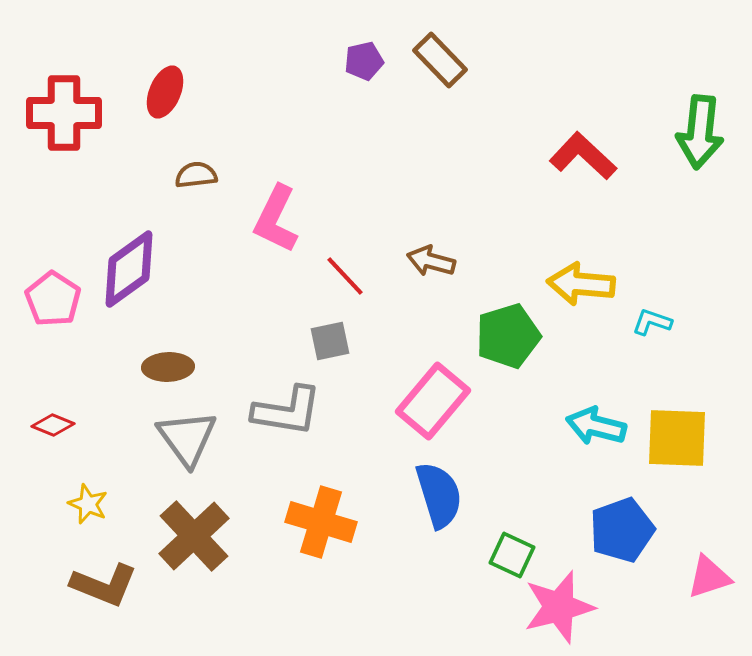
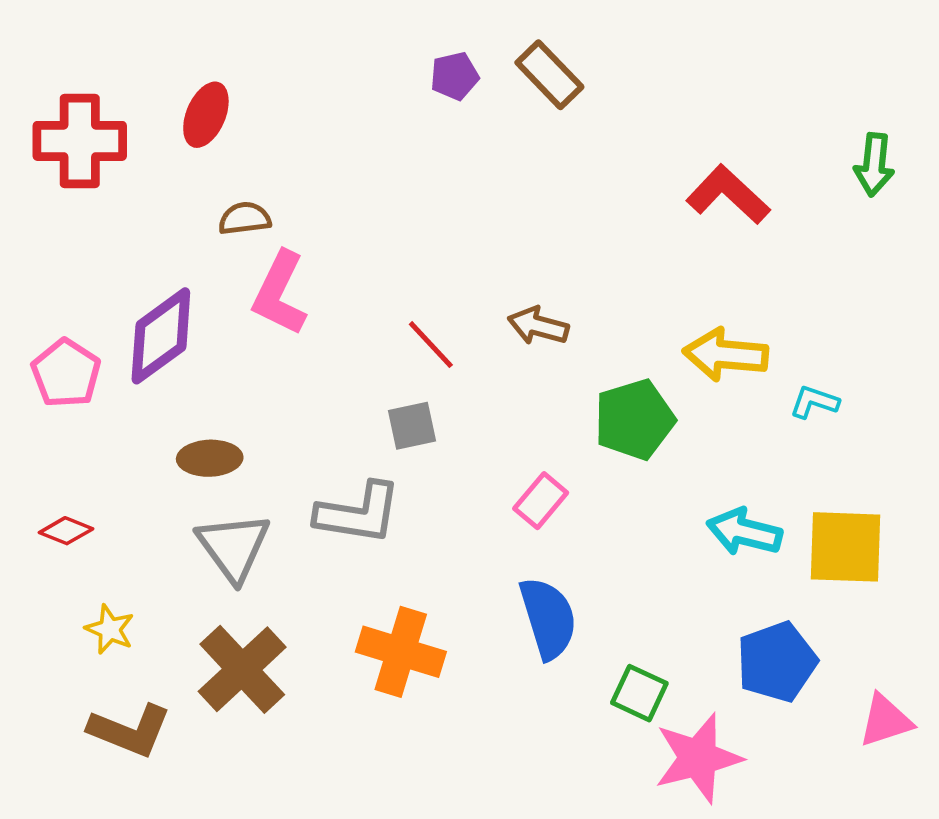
green arrow: (700, 132) -> (874, 165), size x0.7
pink L-shape: (276, 219) -> (280, 293), moved
pink rectangle: (433, 401) -> (541, 501), size x0.6

